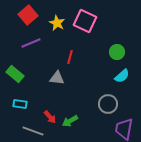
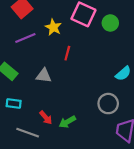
yellow star: (57, 23) -> (53, 27), moved
green circle: (117, 52) -> (110, 23), moved
gray triangle: (57, 78) -> (44, 76), moved

